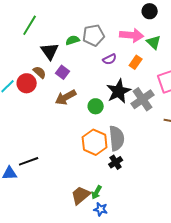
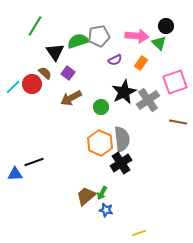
black circle: (150, 11) -> (166, 26), moved
green semicircle: (73, 40) -> (78, 41), size x1.5
black cross: (116, 162) -> (121, 163), size x1.5

